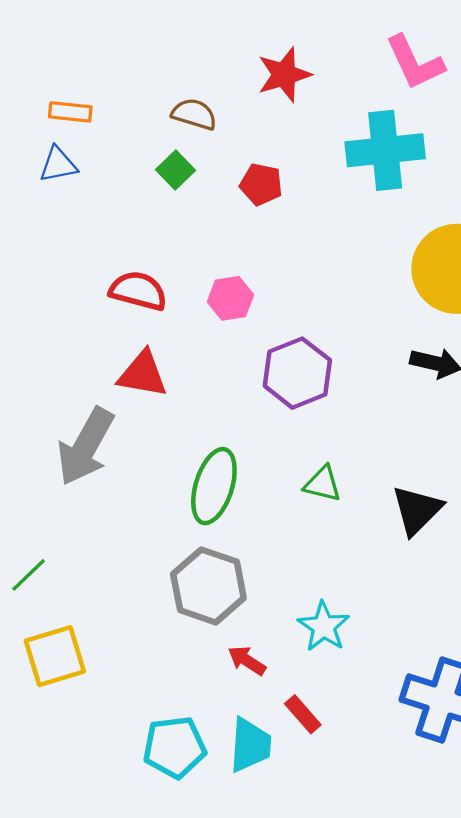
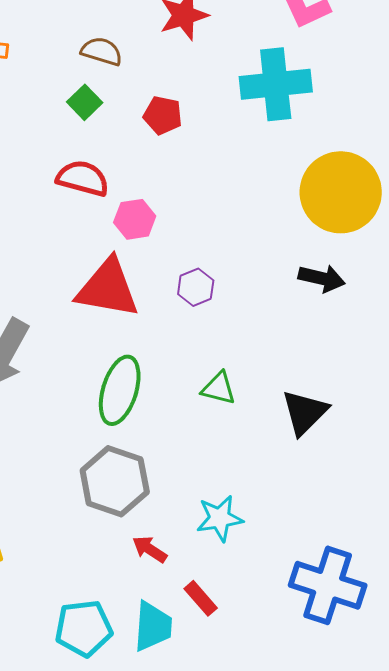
red semicircle: (138, 291) -> (83, 178), moved
purple hexagon: (297, 373) -> (196, 287), size x0.6
red triangle: (143, 374) -> (108, 288), moved, size x1.4
cyan star: (324, 626) -> (220, 518), turned 30

